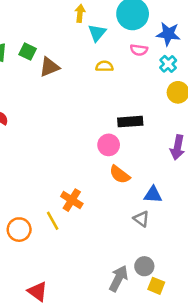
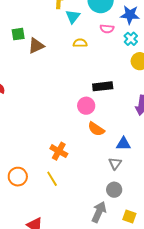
green square: (28, 52) -> (18, 34), turned -32
gray triangle: (141, 219) -> (115, 164), turned 32
yellow line: (53, 221) -> (52, 179), moved
gray circle: (144, 266) -> (114, 190), moved

